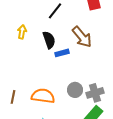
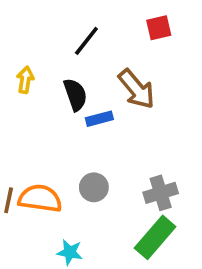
gray circle: (75, 90) -> (94, 187), moved
orange semicircle: (43, 96) -> (40, 198), moved

